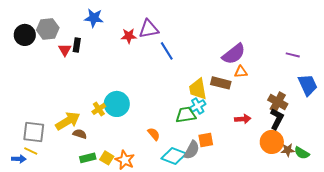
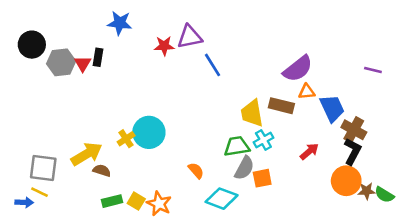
gray hexagon: (48, 29) -> (61, 62), moved
blue trapezoid: (308, 85) -> (332, 108), moved
cyan cross: (198, 106) -> (263, 140), moved
red arrow: (243, 119) -> (309, 151), turned -35
gray semicircle: (192, 150) -> (244, 168), moved

